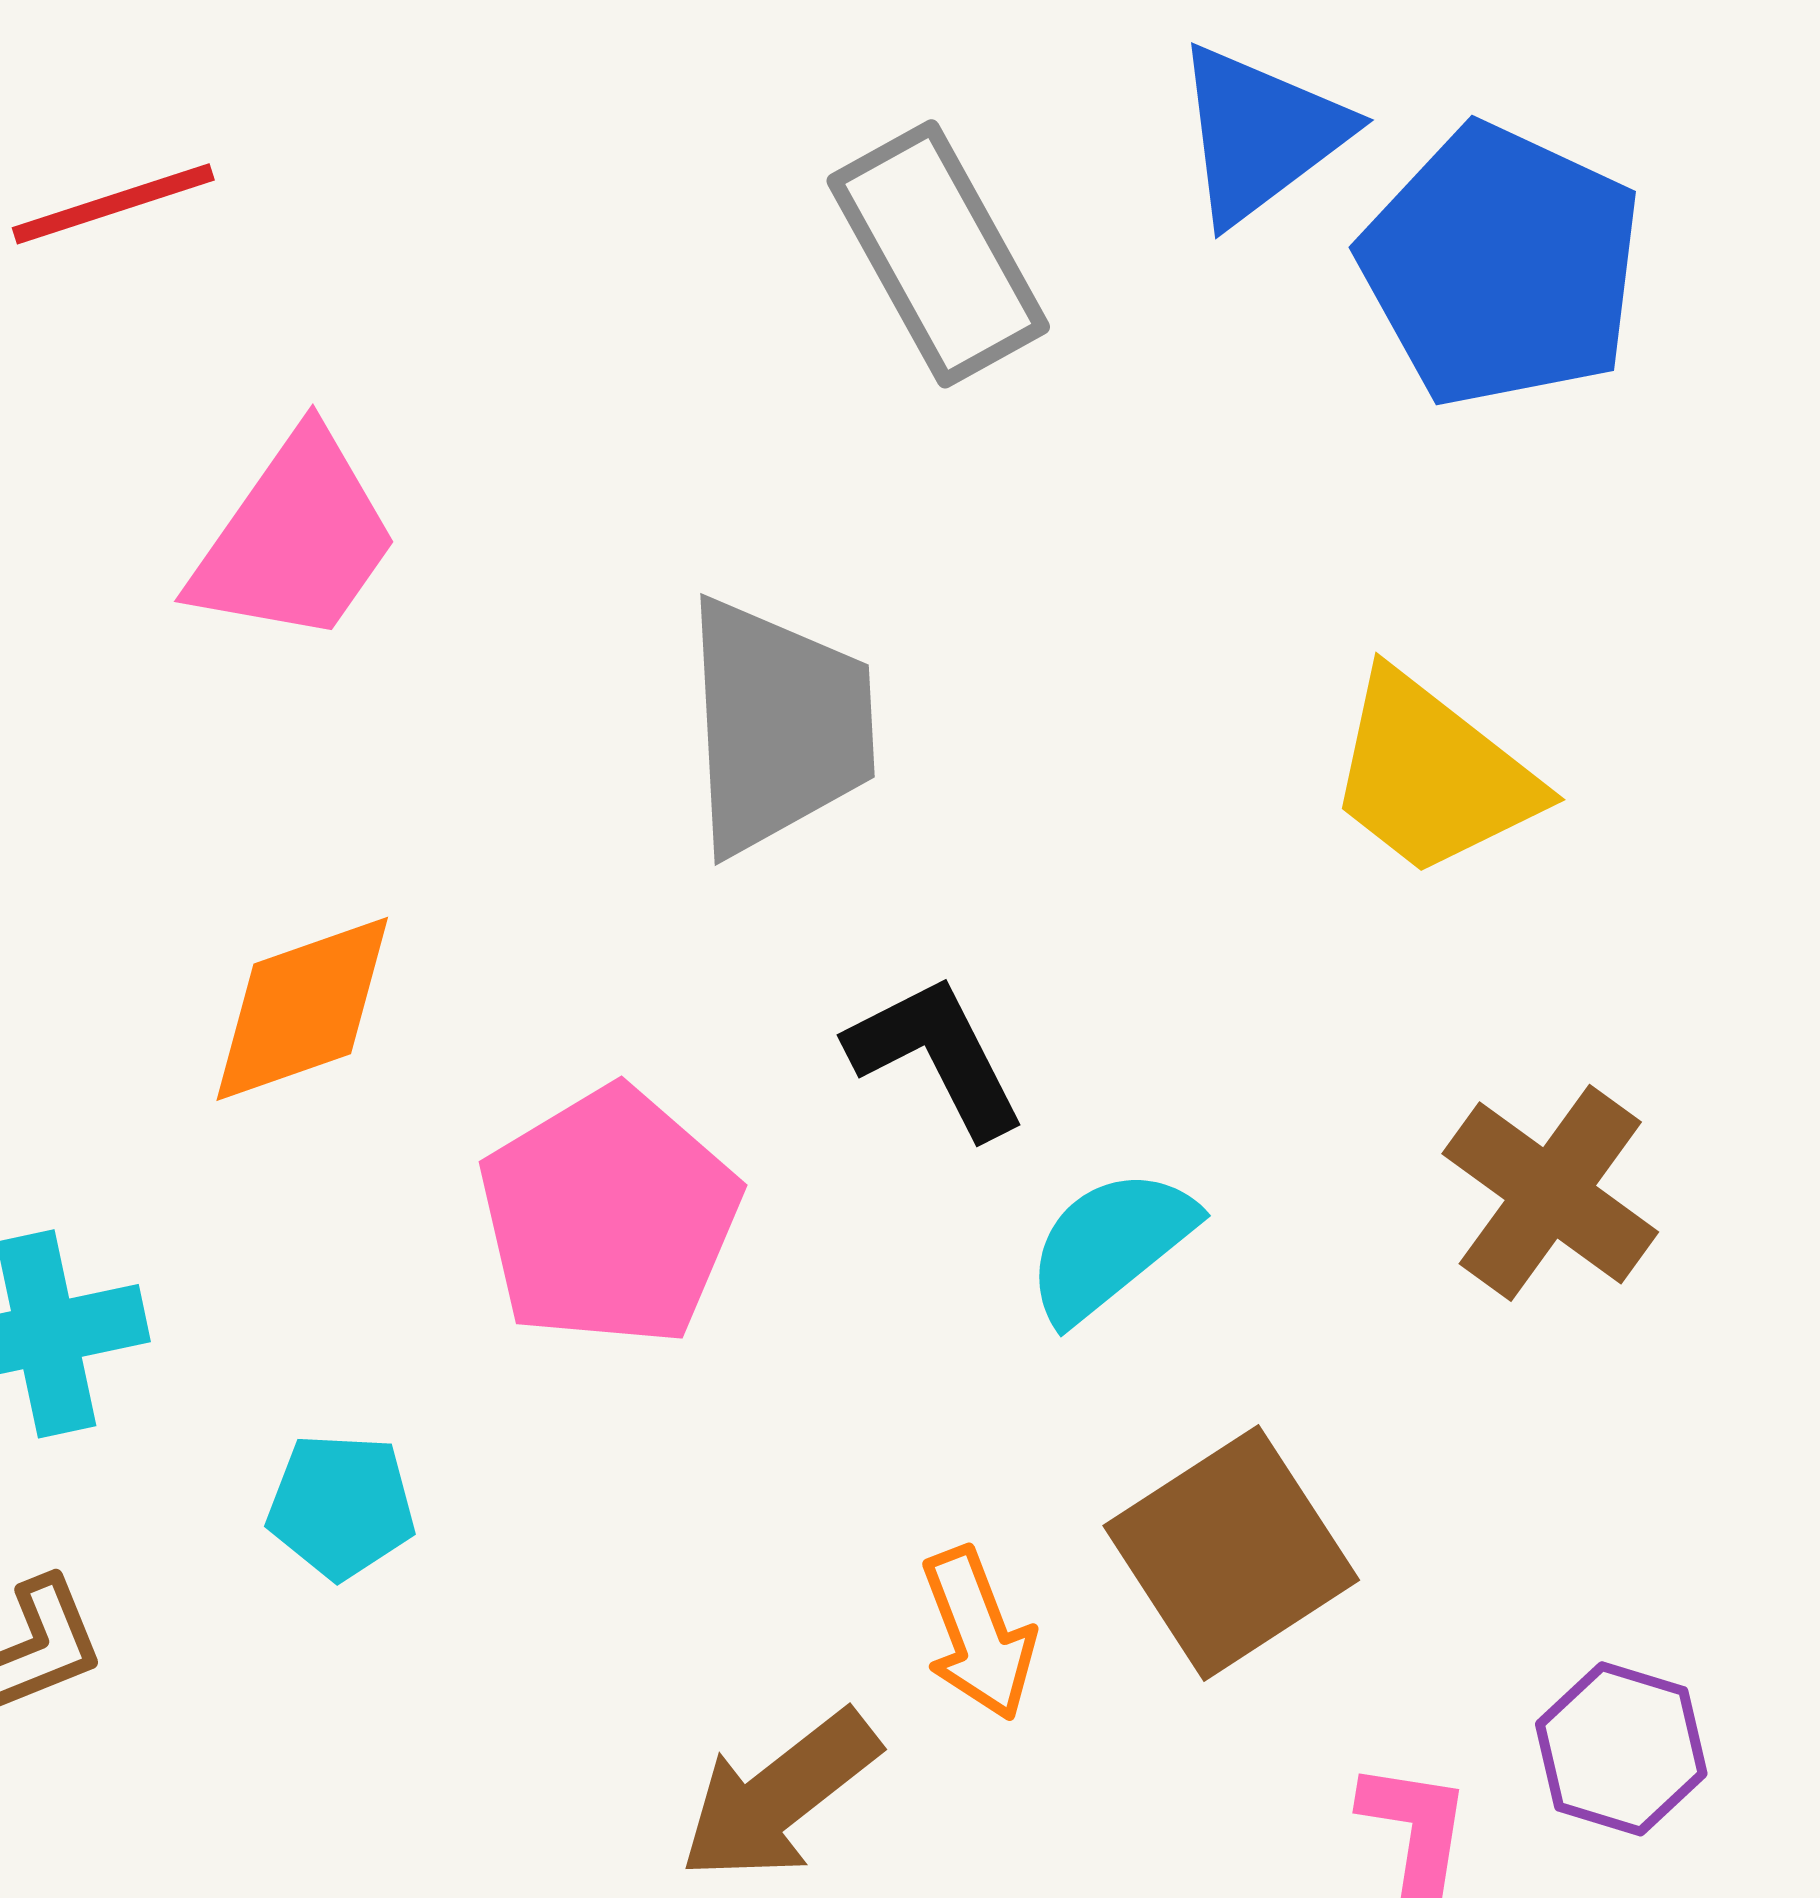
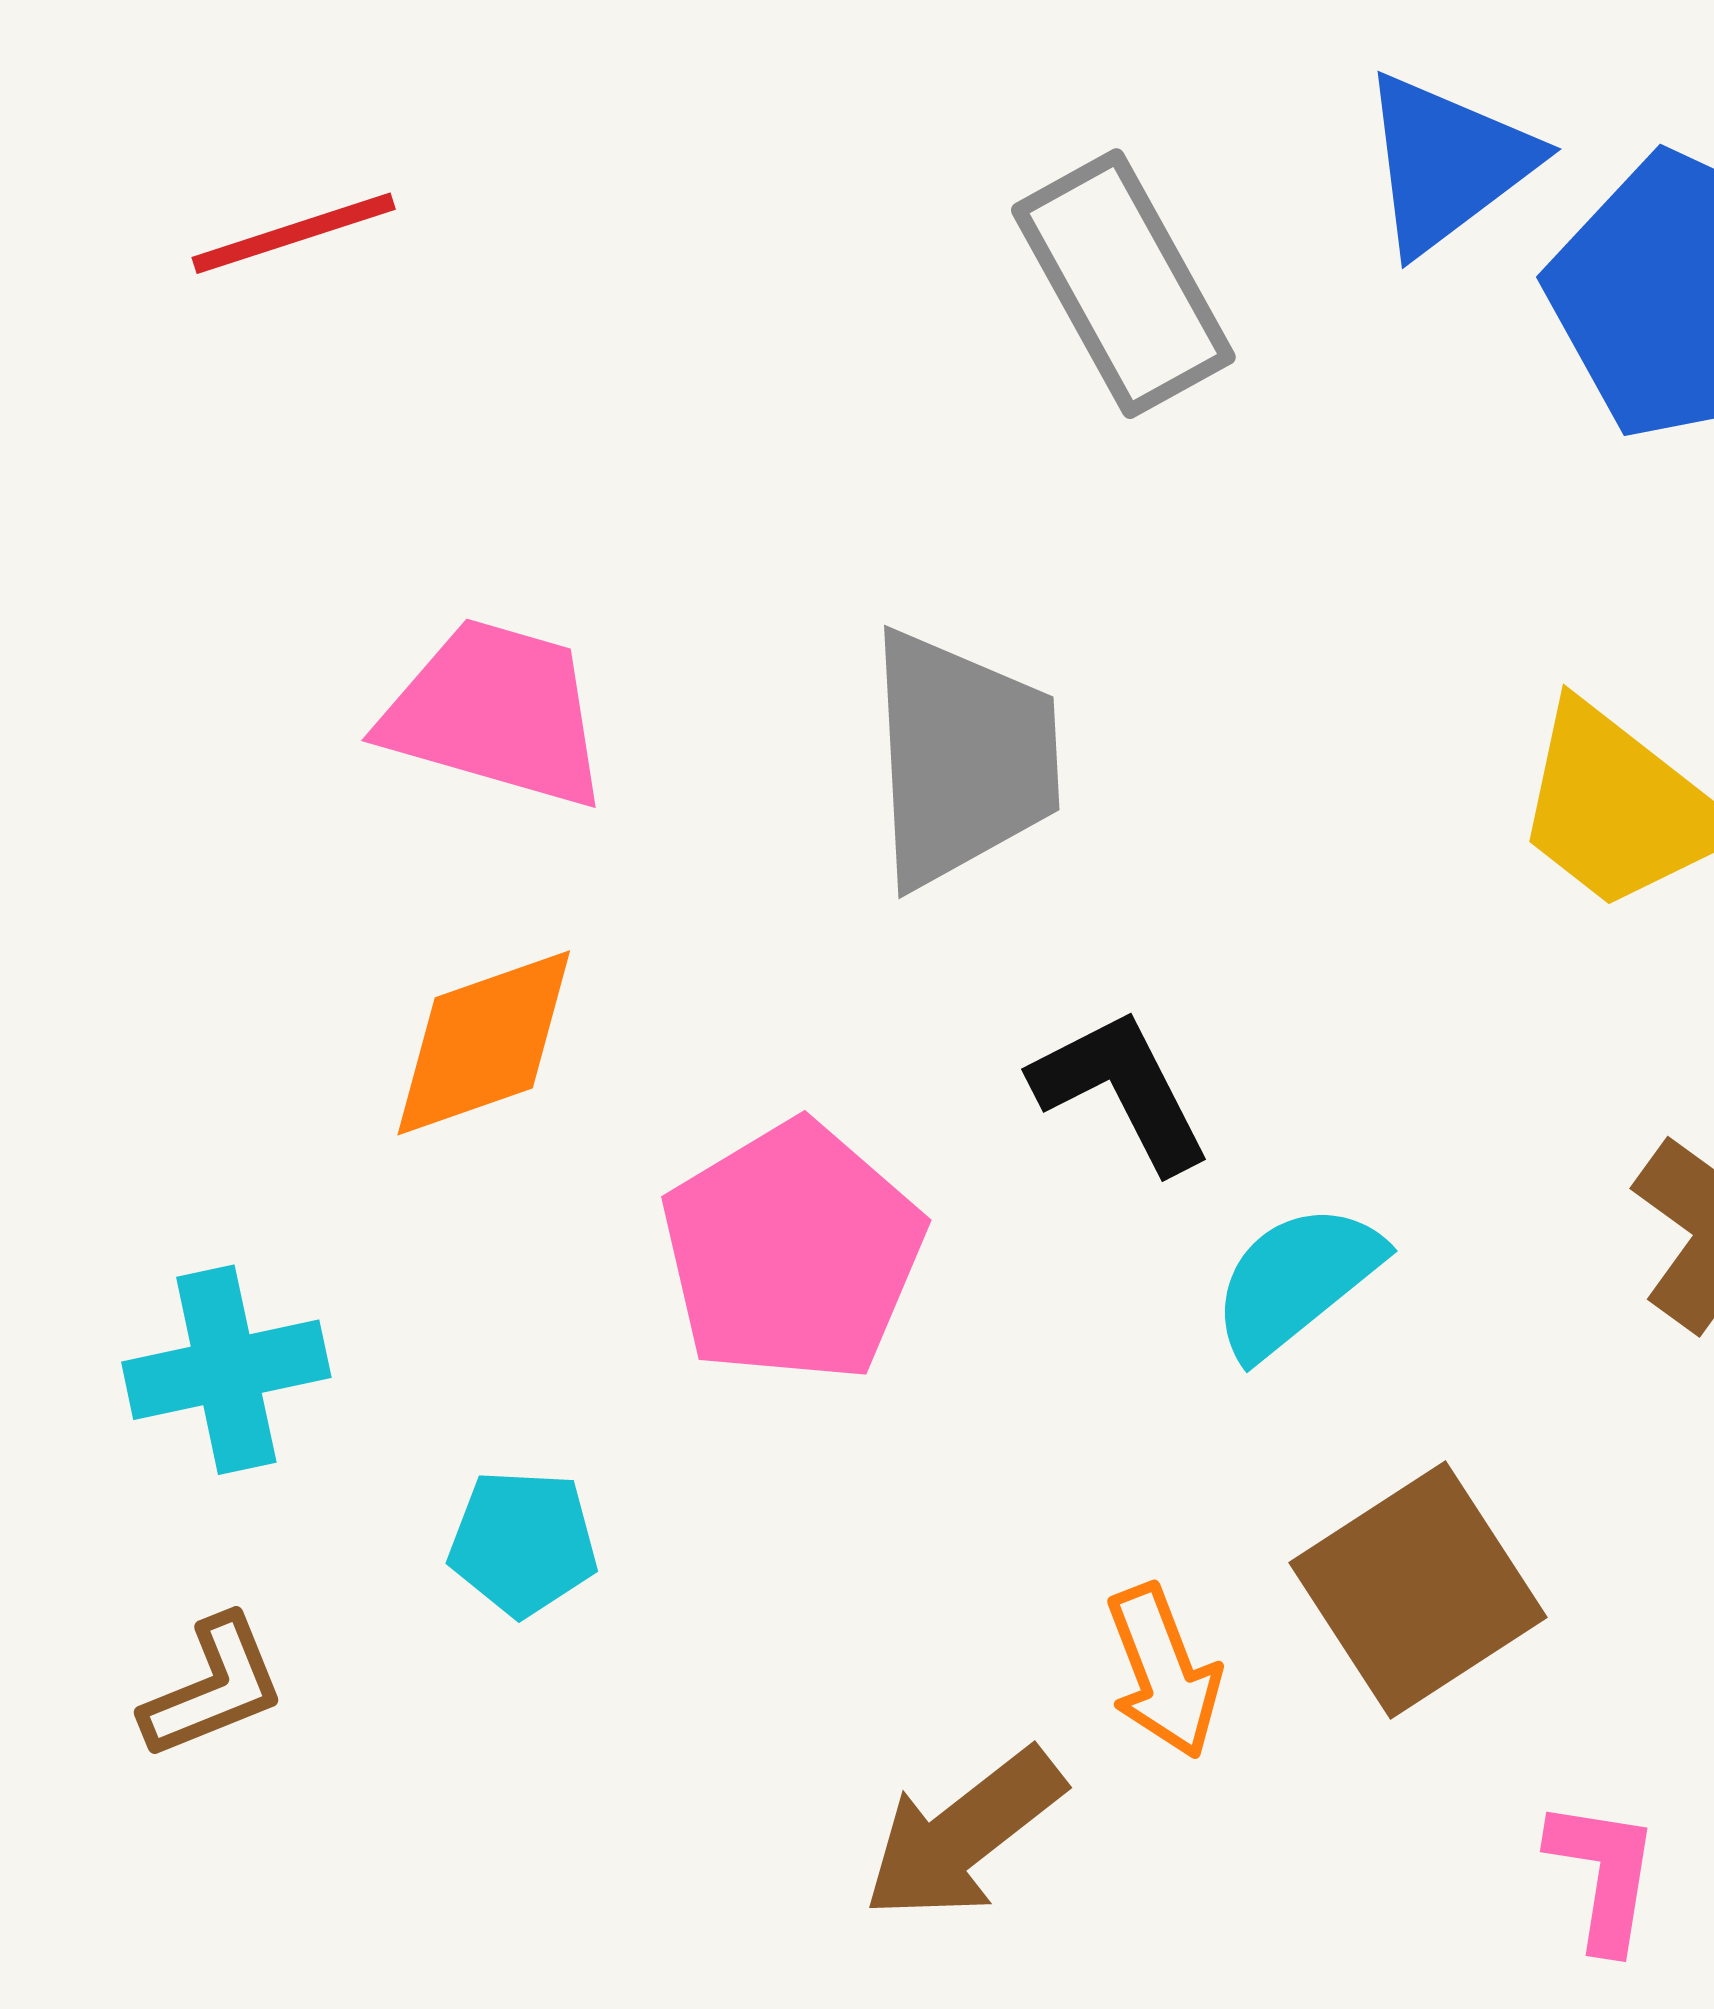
pink trapezoid: (295, 539) -> (496, 713), moved, turned -109

